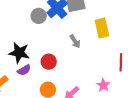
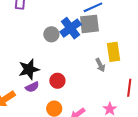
gray arrow: (75, 41) -> (100, 65), moved
black star: (19, 53) -> (29, 69), turned -30

